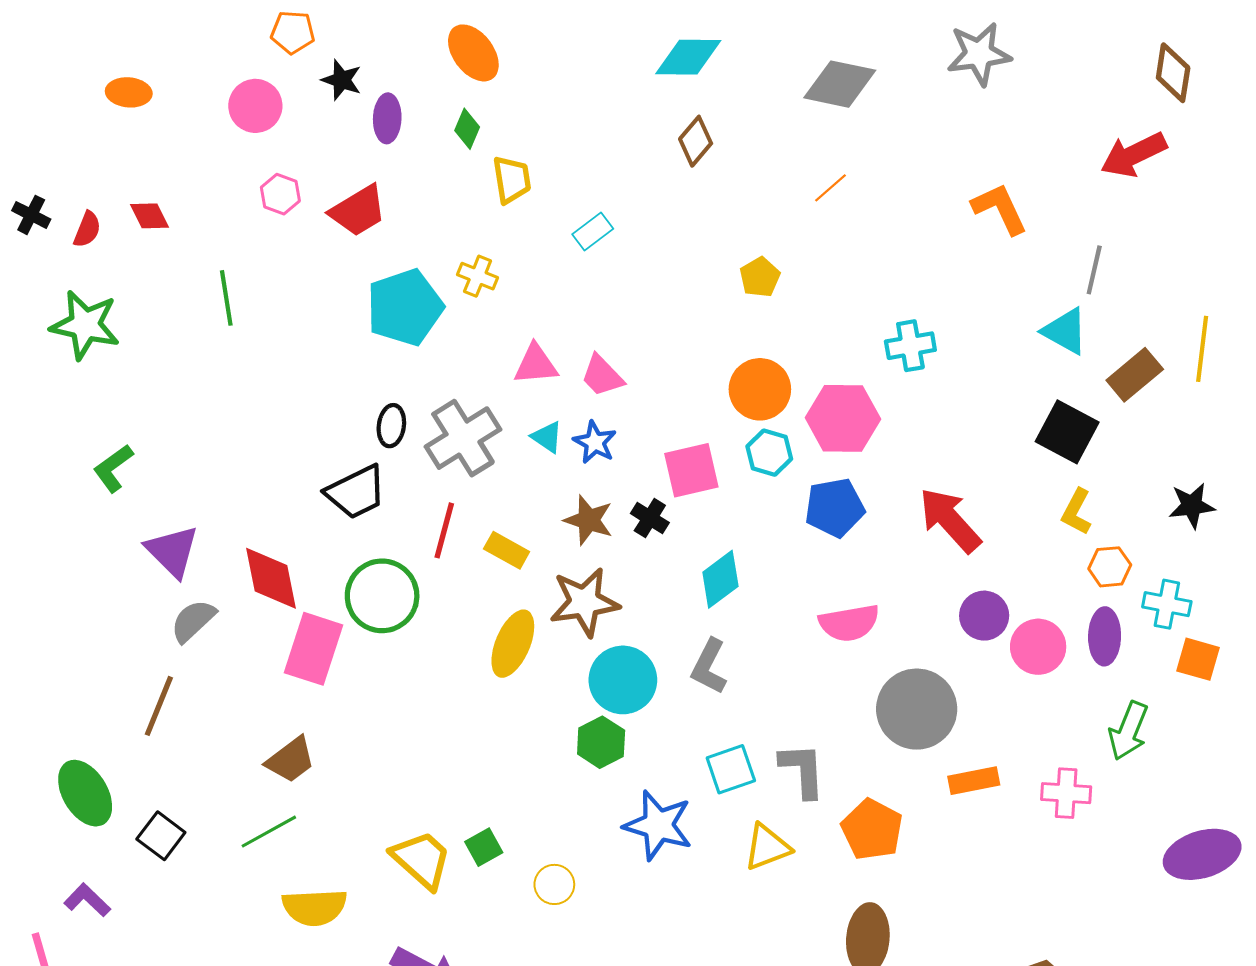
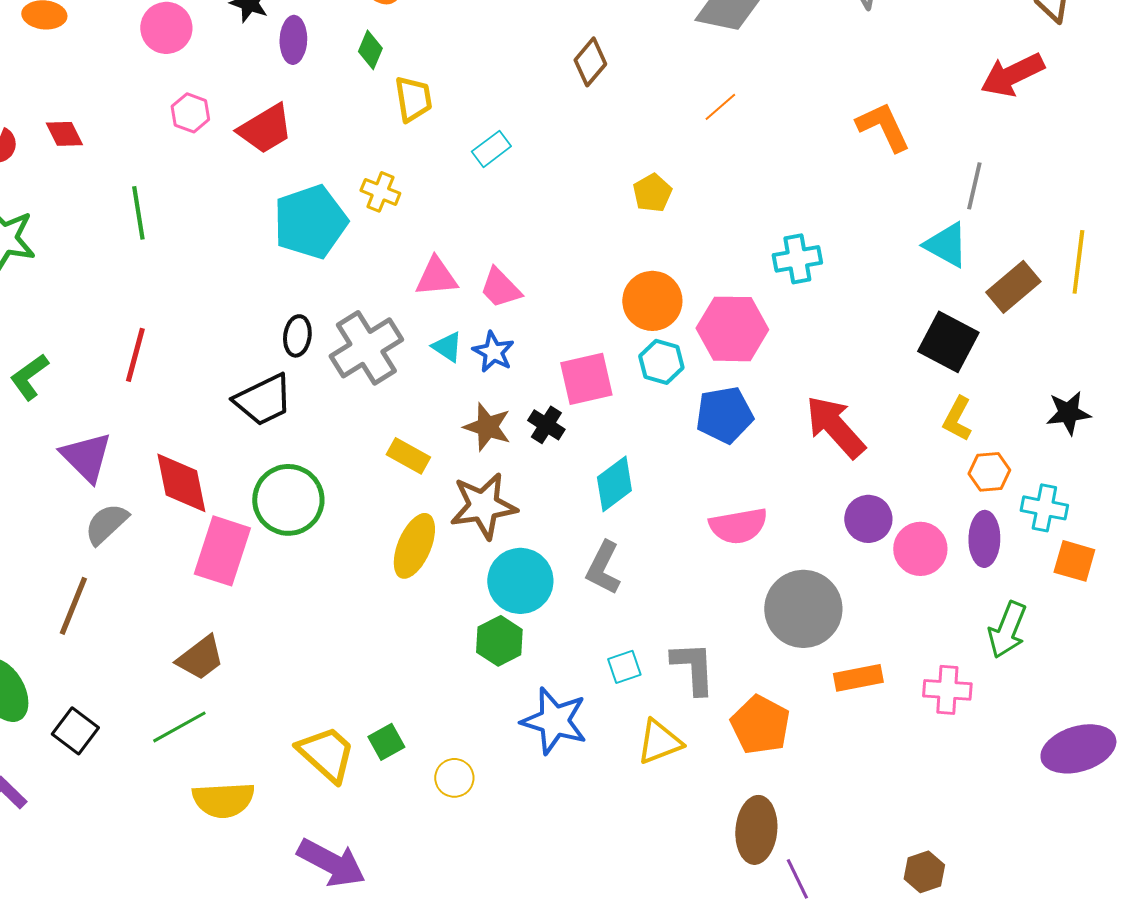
red line: (444, 530) -> (135, 355), moved
cyan square: (731, 769) -> (624, 667), size x0.7

